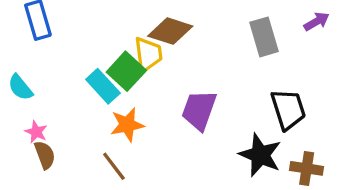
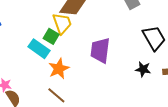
green square: (126, 71) -> (51, 36), size x0.7
black star: (260, 155) -> (143, 69), size x0.6

